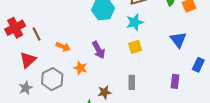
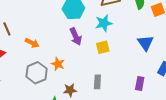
purple arrow: (98, 50) -> (76, 36), moved
orange star: (80, 68) -> (58, 64), moved
gray hexagon: (52, 79) -> (37, 73), moved

